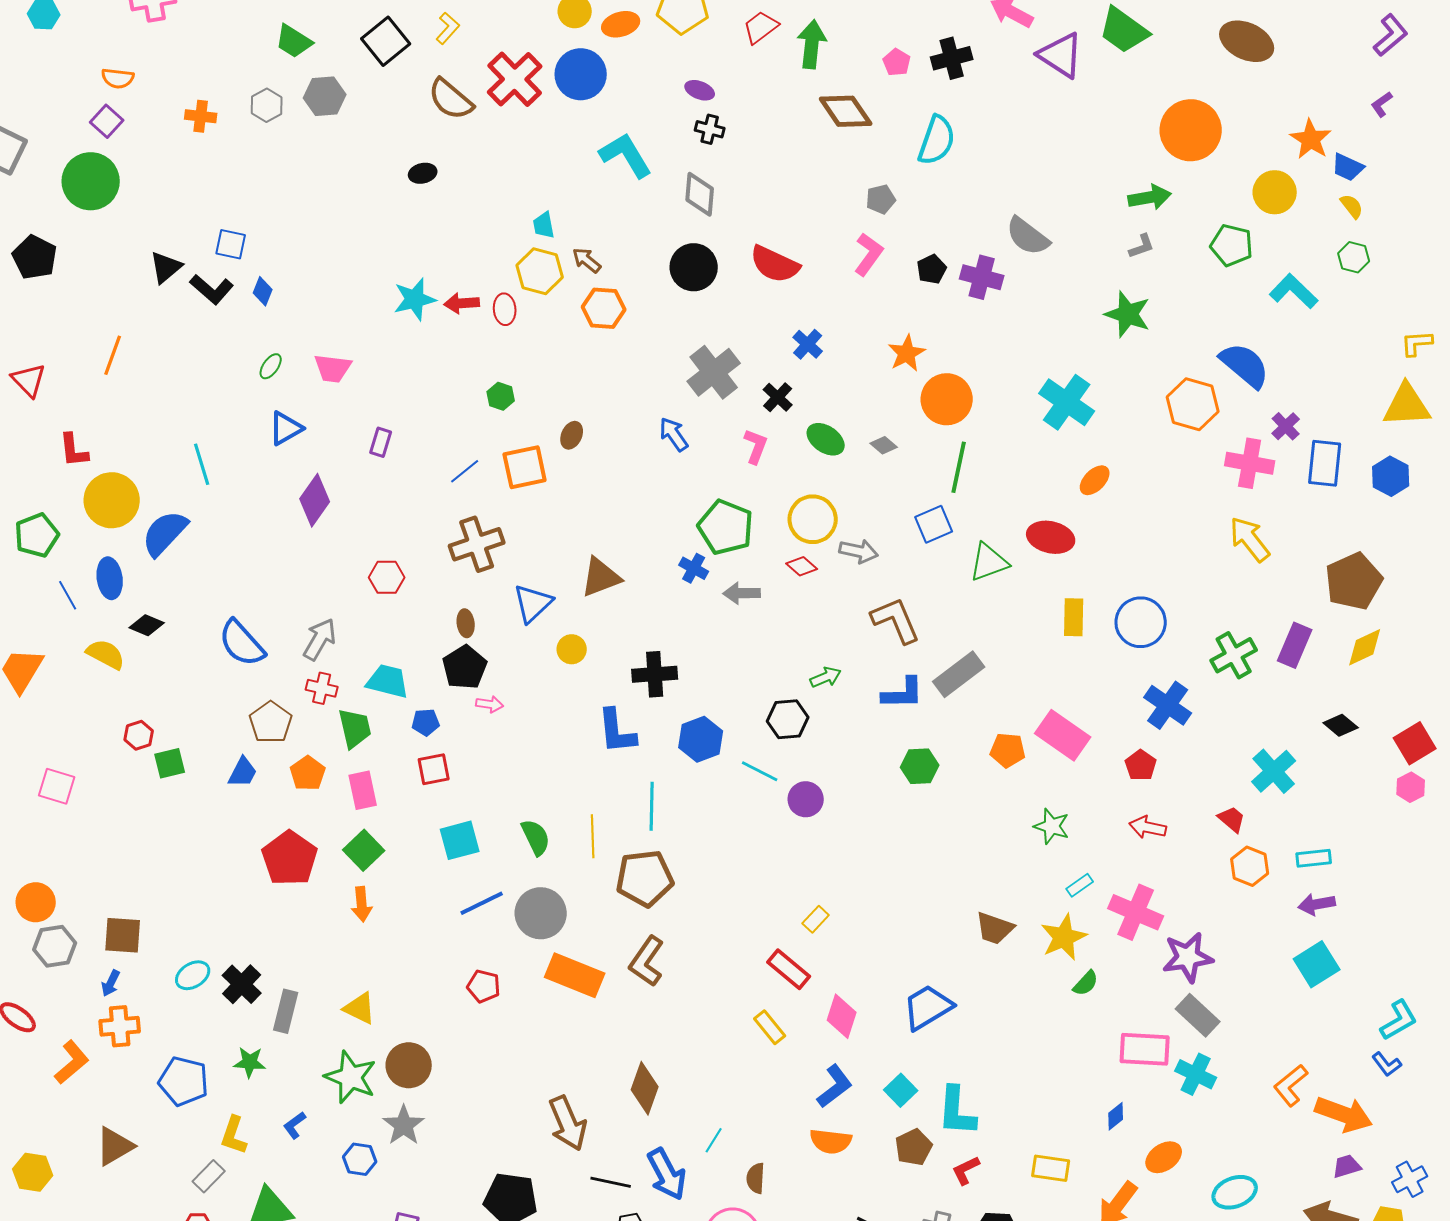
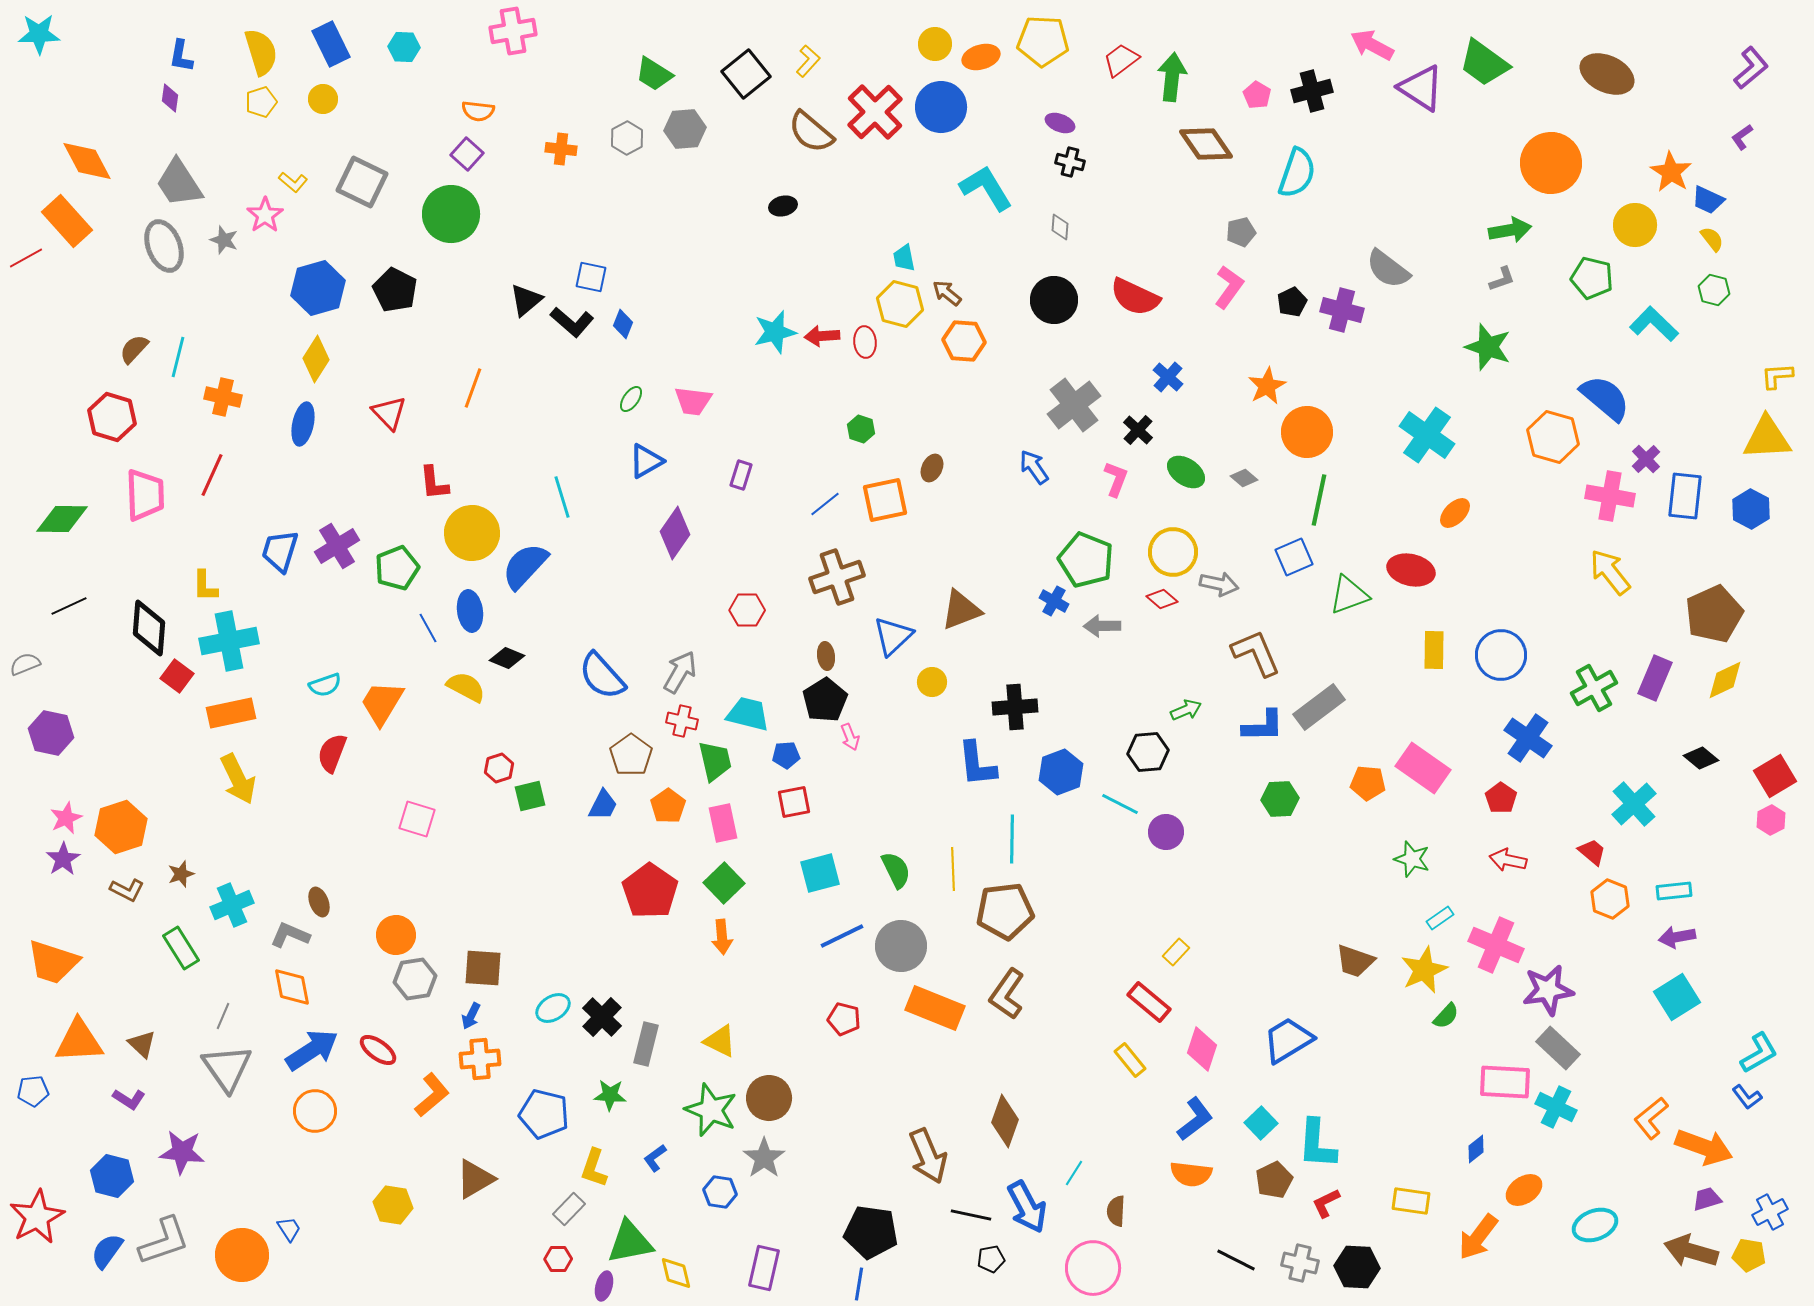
gray diamond: (700, 194) -> (1060, 227), size x0.6
pink arrow: (490, 704) -> (850, 737), turned 60

